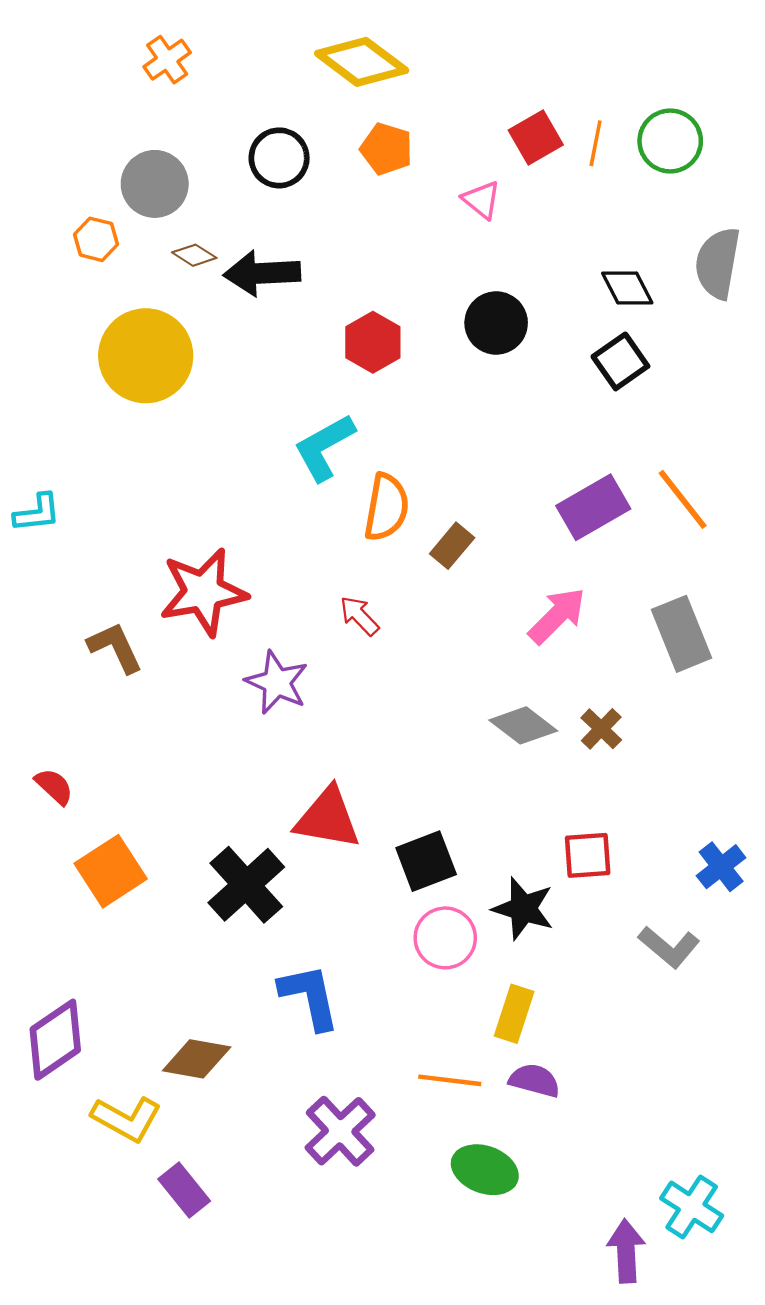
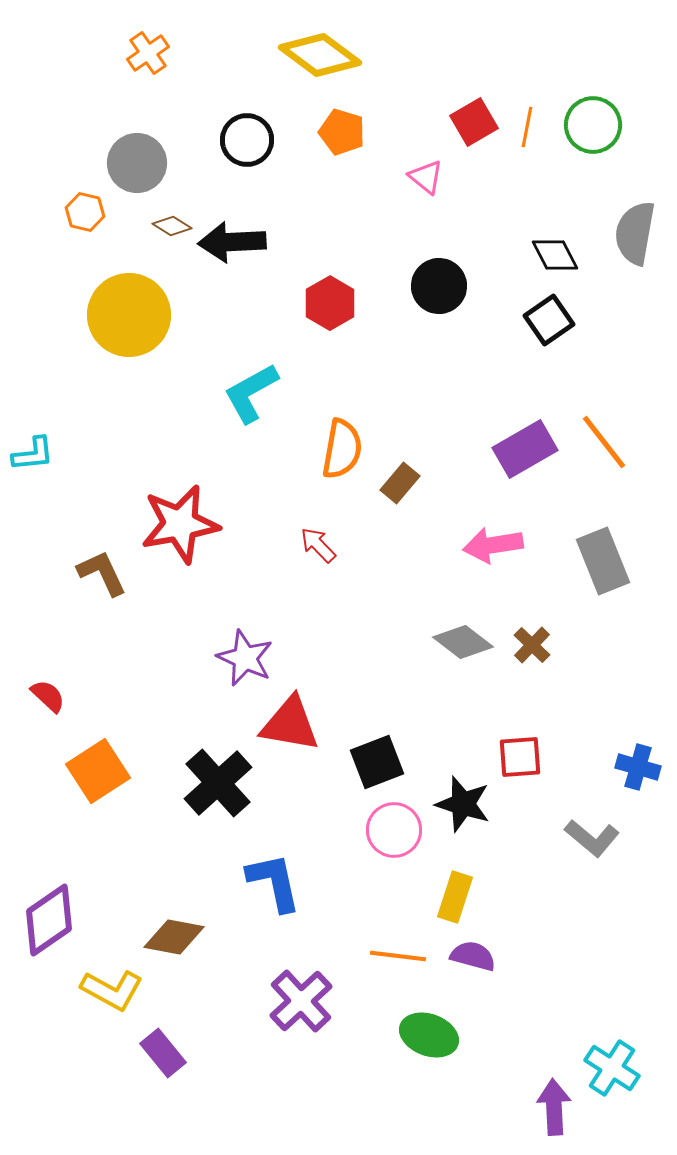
cyan L-shape: (324, 447) -> (251, 393), moved
pink arrow: (557, 616) -> (493, 545), turned -144
purple star: (277, 682) -> (245, 658), moved
blue cross: (721, 867) -> (638, 767), turned -36

